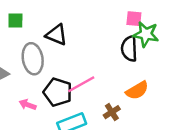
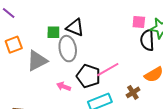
pink square: (134, 19) -> (139, 22), moved
green square: (15, 21) -> (53, 32), moved
black triangle: (56, 35) -> (75, 27), moved

